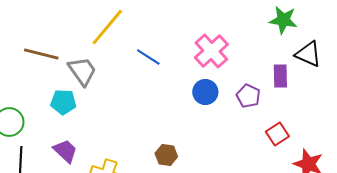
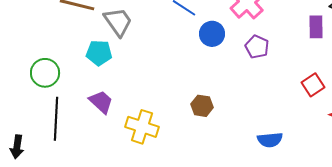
blue circle: (205, 92) -> (212, 34), moved
purple pentagon: (248, 96) -> (257, 47), moved

